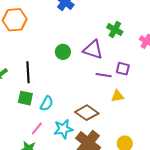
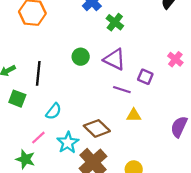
green cross: (115, 30) -> (115, 22), moved
purple square: (123, 69) -> (145, 77), moved
green square: (25, 98) -> (17, 99), moved
cyan star: (63, 129) -> (68, 143), turned -30

